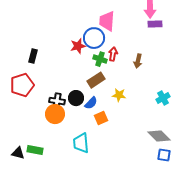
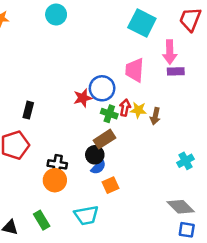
pink trapezoid: (107, 21) -> (135, 70), moved
yellow star: (119, 95) -> (138, 110), moved
black circle: (76, 98) -> (95, 155), moved
cyan trapezoid: (81, 143) -> (86, 215), turned -95
green rectangle: (35, 150) -> (42, 220), moved, turned 49

